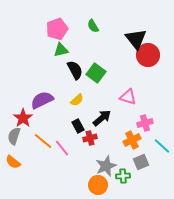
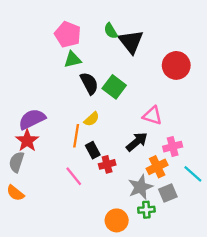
pink pentagon: (57, 29) -> (68, 34), turned -30
black triangle: (136, 39) -> (131, 42), moved
purple semicircle: (42, 100) -> (32, 119), moved
black arrow: (102, 118) -> (137, 142), moved
orange line: (43, 141) -> (76, 136), moved, turned 60
gray star: (106, 166) -> (140, 187), moved

